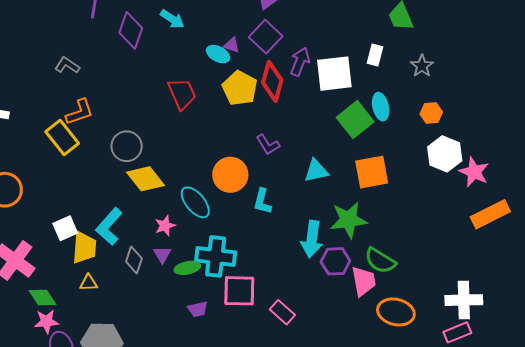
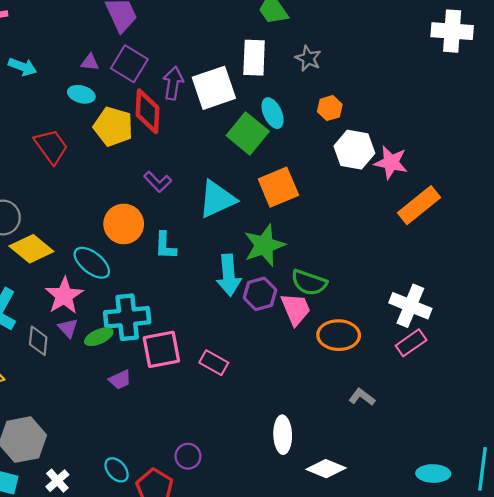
purple triangle: (232, 45) -> (90, 62), moved
white rectangle: (375, 55) -> (254, 58), size x1.5
cyan triangle: (316, 171) -> (217, 199), size x1.4
pink star: (165, 226) -> (64, 296), size x1.6
white cross: (464, 300) -> (410, 306), turned 36

